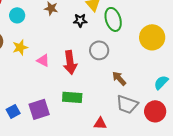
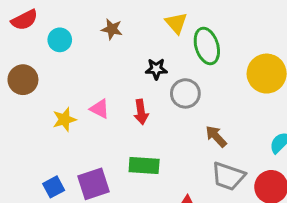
black star: (80, 20) -> (156, 69), moved
yellow star: (20, 47) -> (64, 120), moved
red arrow: (70, 62) -> (141, 112), size x0.7

